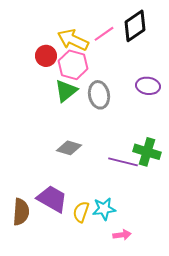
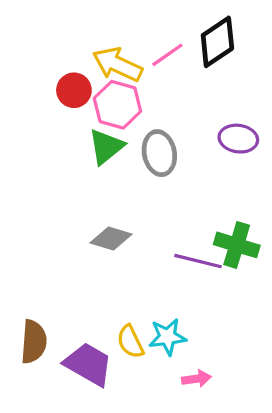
purple trapezoid: (52, 199) -> (88, 364), moved
yellow semicircle: (81, 212) -> (130, 342), turned -45

